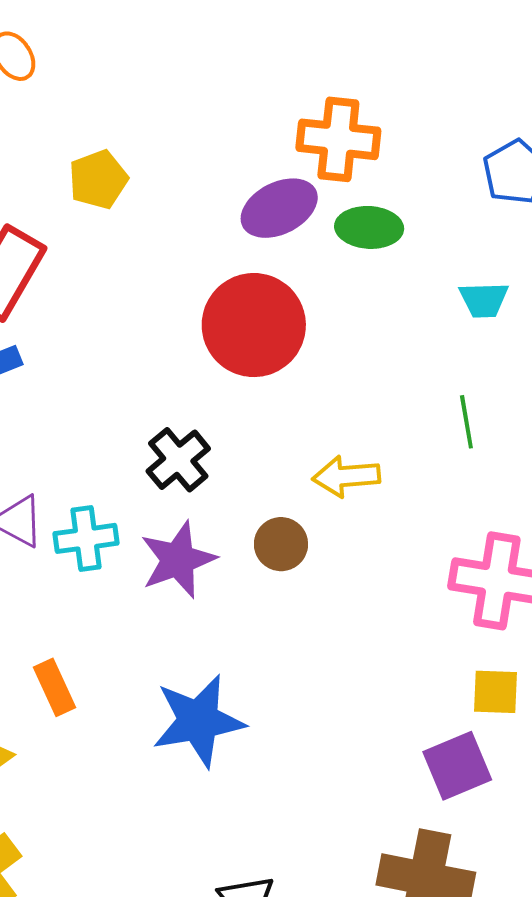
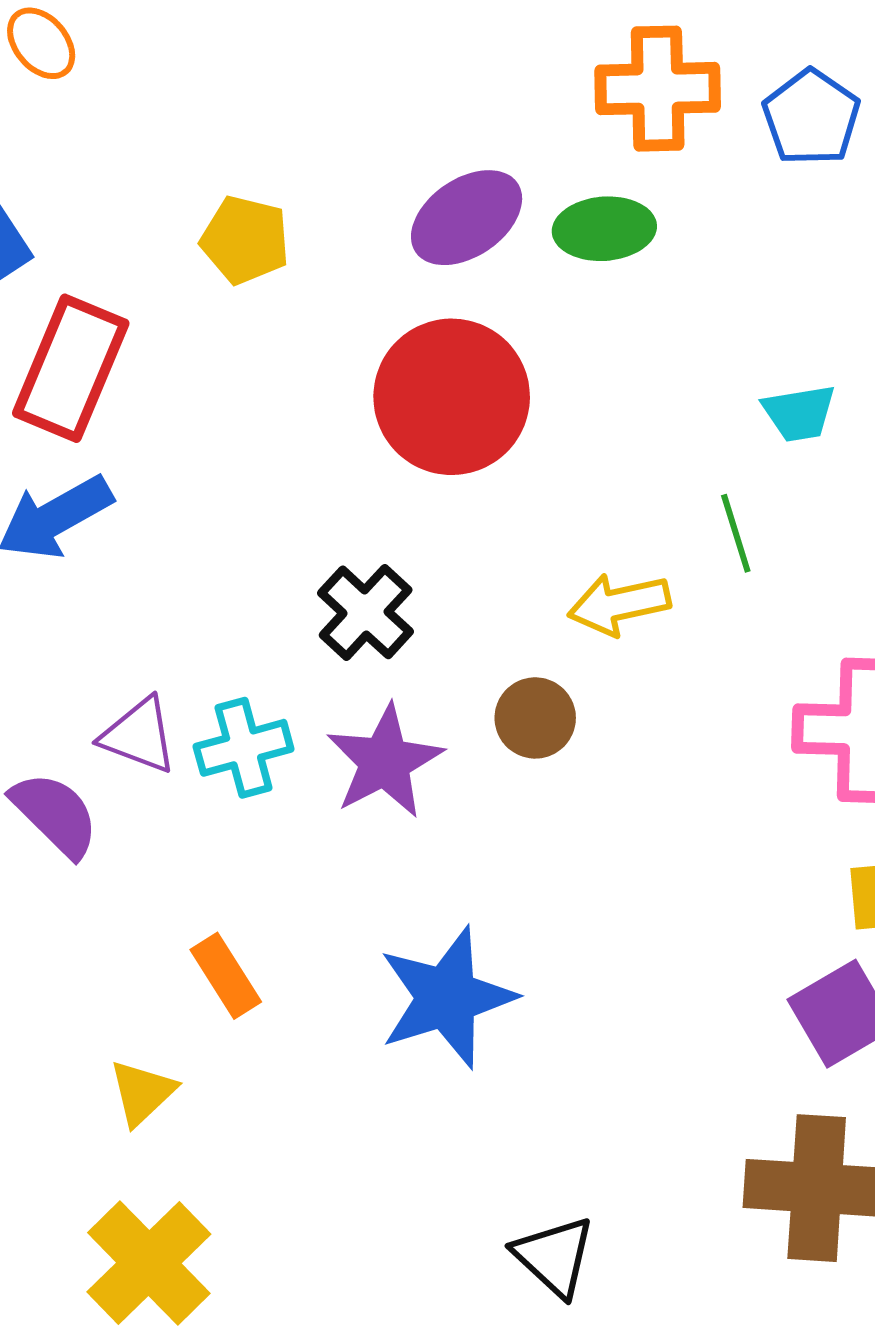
orange cross: (338, 139) -> (658, 89), moved
yellow pentagon: (98, 179) -> (245, 240), moved, turned -30
cyan trapezoid: (484, 300) -> (799, 413), moved
green line: (466, 422) -> (736, 533), moved

